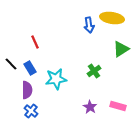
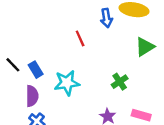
red line: (35, 42) -> (80, 38), moved
green cross: (94, 71) -> (120, 82), moved

